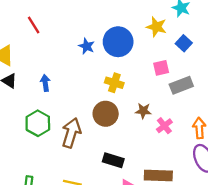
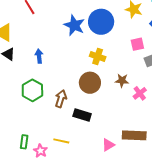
blue star: (87, 46) -> (74, 25), size x1.5
brown arrow: (71, 133) -> (61, 99), size x0.7
black rectangle: (113, 160) -> (82, 115), moved

